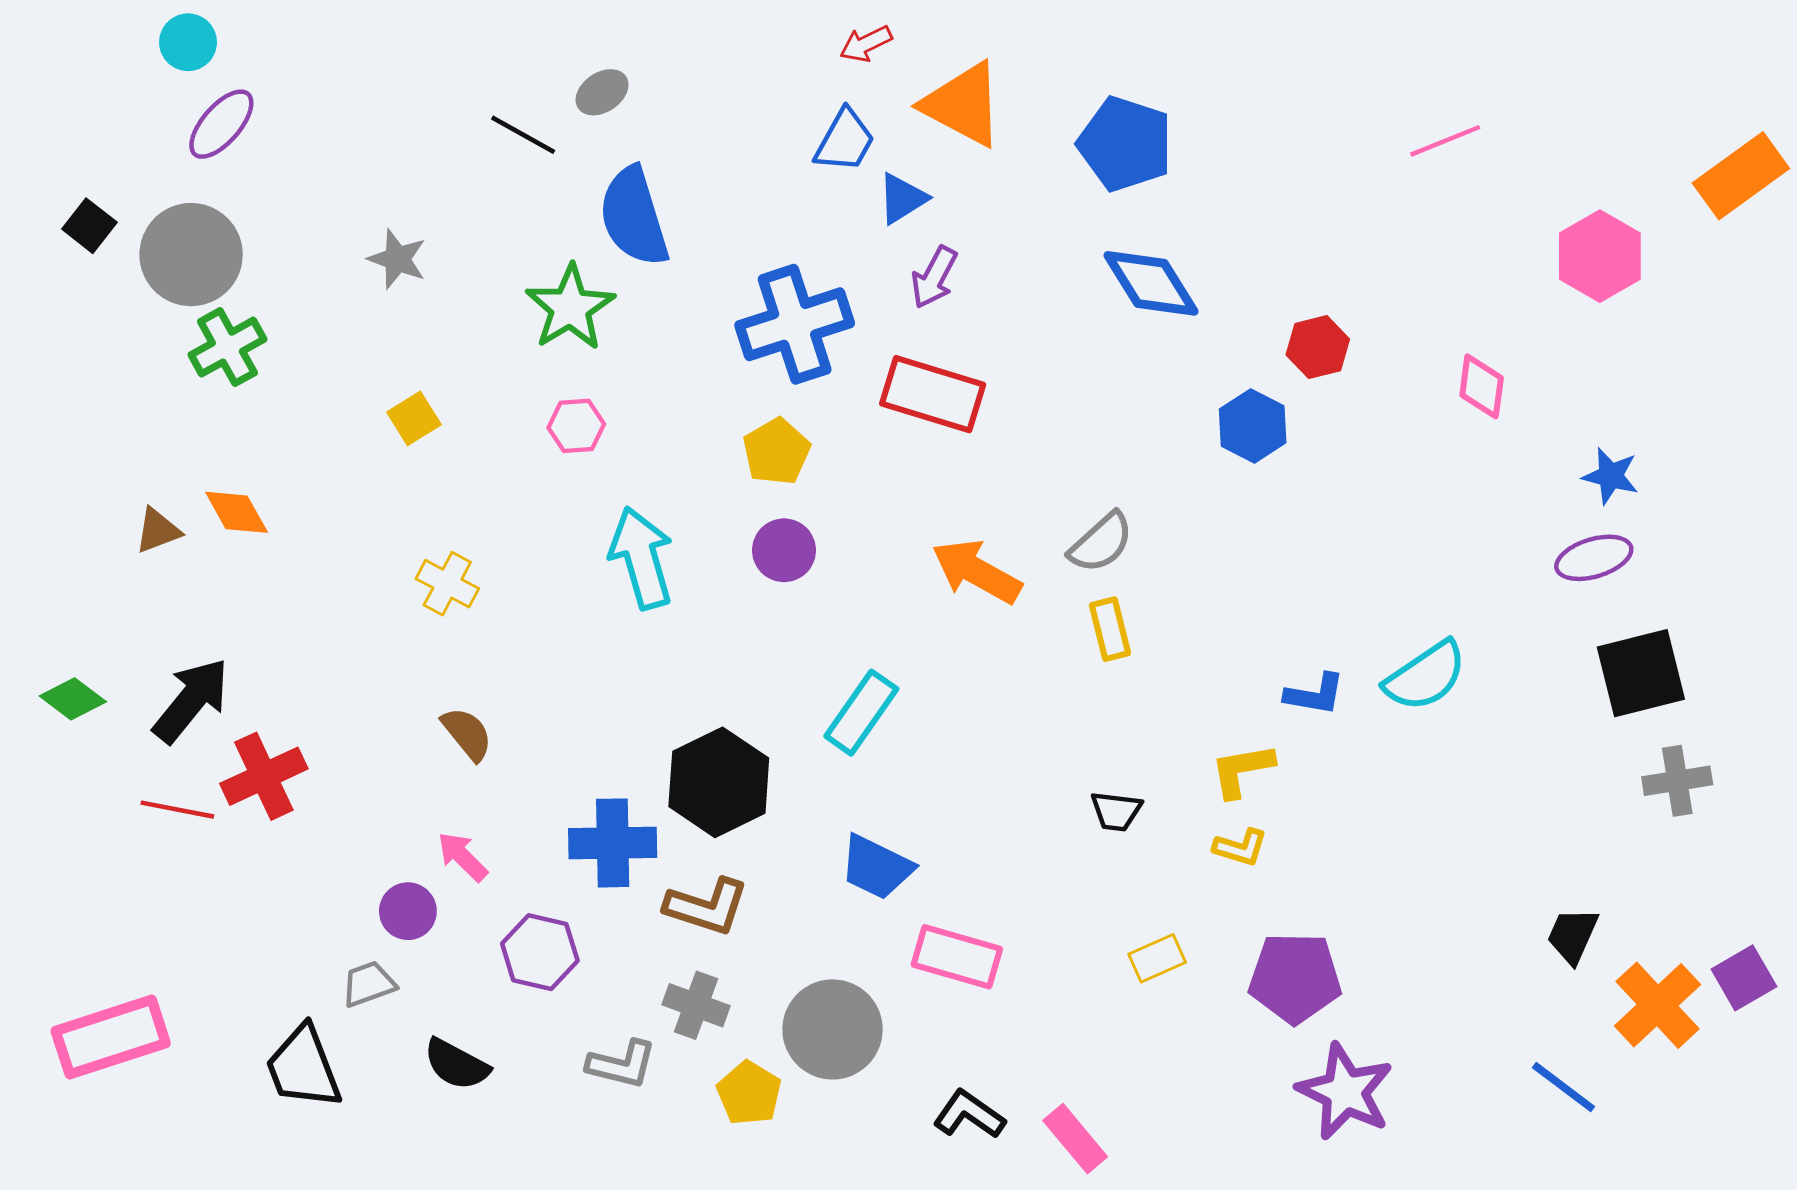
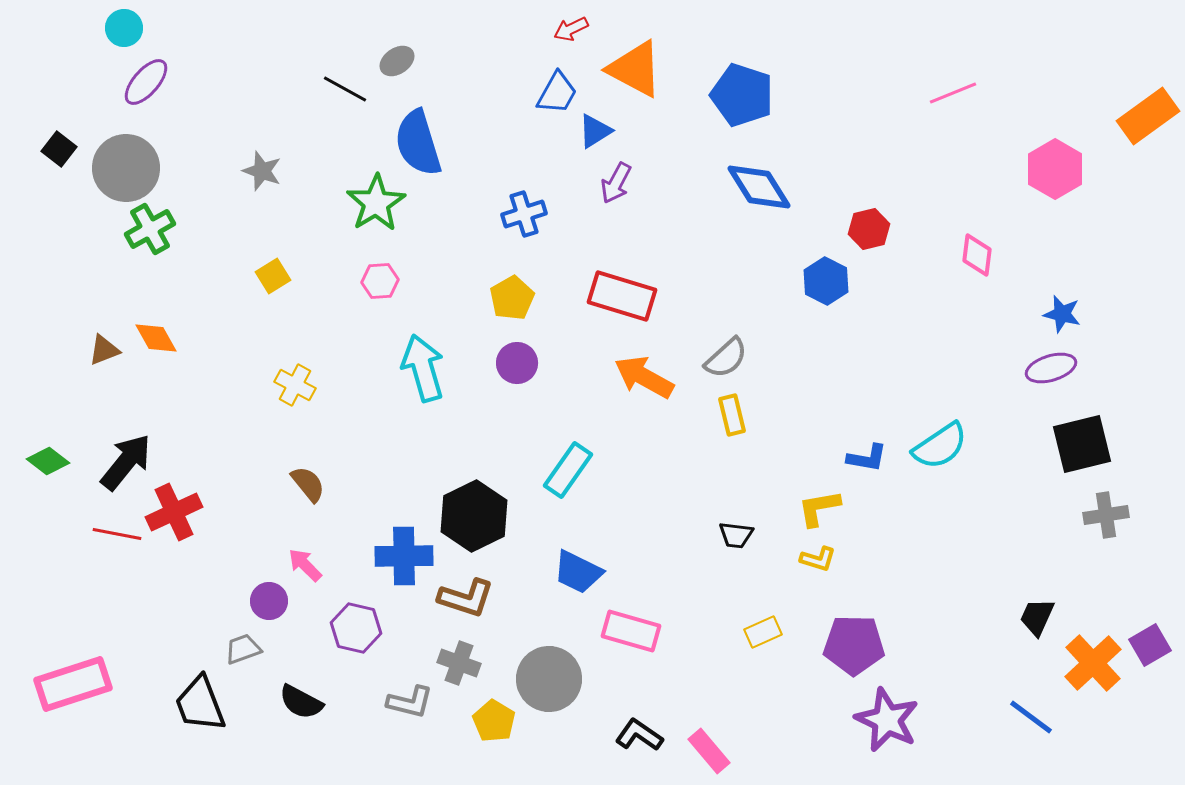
blue cross: (795, 324) -> (524, 214), size x0.6
red rectangle: (933, 394) -> (622, 296), moved

